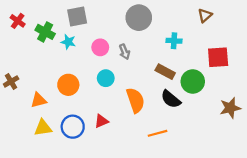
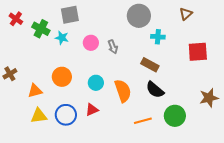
gray circle: (139, 18) -> (139, 16), moved
cyan circle: (106, 78) -> (96, 83), moved
green circle: (193, 82) -> (175, 116), moved

